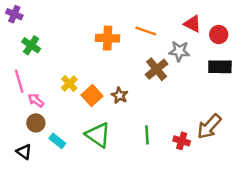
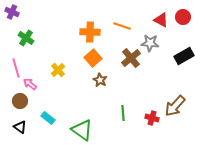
red circle: (219, 35) -> (183, 17), moved
black rectangle: (220, 67) -> (184, 56), turned -30
orange square: (92, 95) -> (93, 58), moved
brown circle: (36, 123) -> (20, 101), moved
green triangle: (98, 135) -> (82, 130), moved

